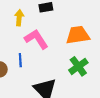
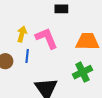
yellow arrow: (19, 18) -> (22, 34), moved

